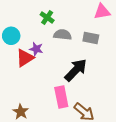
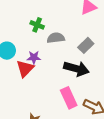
gray rectangle: (91, 38) -> (86, 45), moved, turned -42
black arrow: (76, 70) -> (76, 69), turned 75

